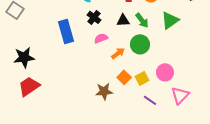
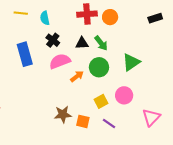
green triangle: (170, 20) -> (131, 62), moved
pink semicircle: (101, 38) -> (60, 61), size x1.5
orange square: (124, 77) -> (83, 121), moved, turned -32
pink triangle: (180, 95) -> (151, 117), moved

